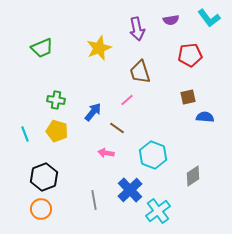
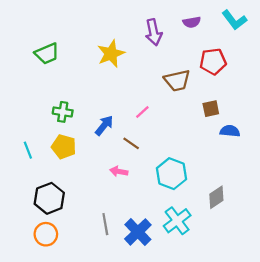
brown trapezoid: (140, 72) -> (177, 81), moved, turned -85
blue cross: (130, 190) -> (138, 232), moved
cyan cross: (158, 211) -> (177, 221), moved

